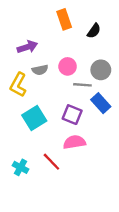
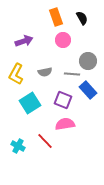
black semicircle: (94, 31) -> (82, 18), moved, turned -64
pink circle: (68, 66) -> (63, 40), moved
gray semicircle: (40, 70) -> (45, 72), moved

